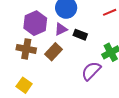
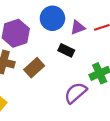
purple triangle: (61, 29) -> (78, 27), moved

